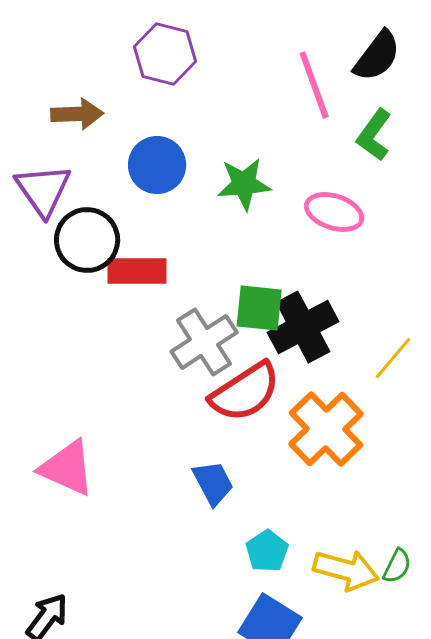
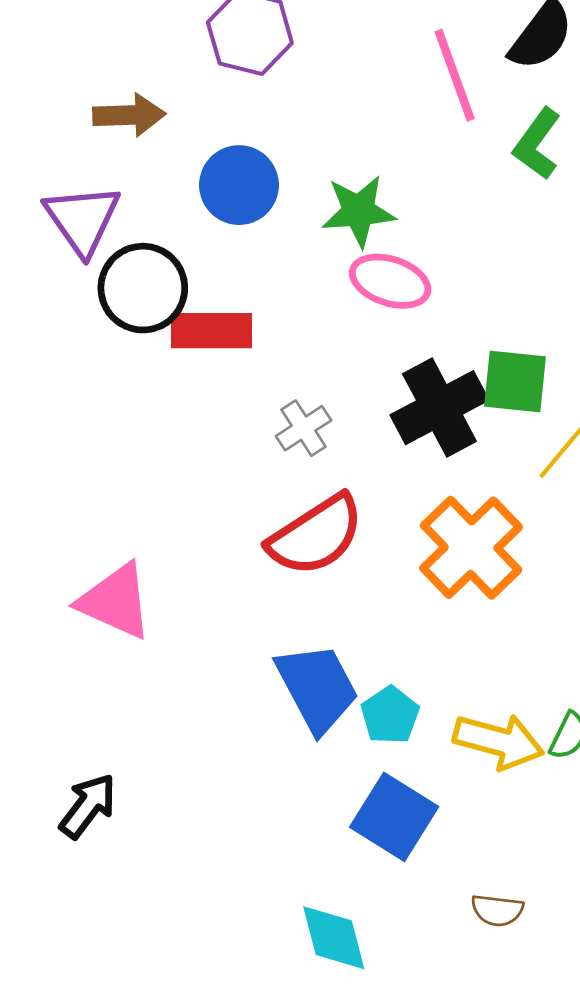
pink ellipse: (334, 212) -> (390, 281), moved
green square: (259, 308) -> (515, 381), moved
gray cross: (204, 342) -> (304, 428), size x0.6
red semicircle: (245, 392) -> (316, 535), moved
blue trapezoid: (213, 483) -> (317, 688), moved, size x1.5

